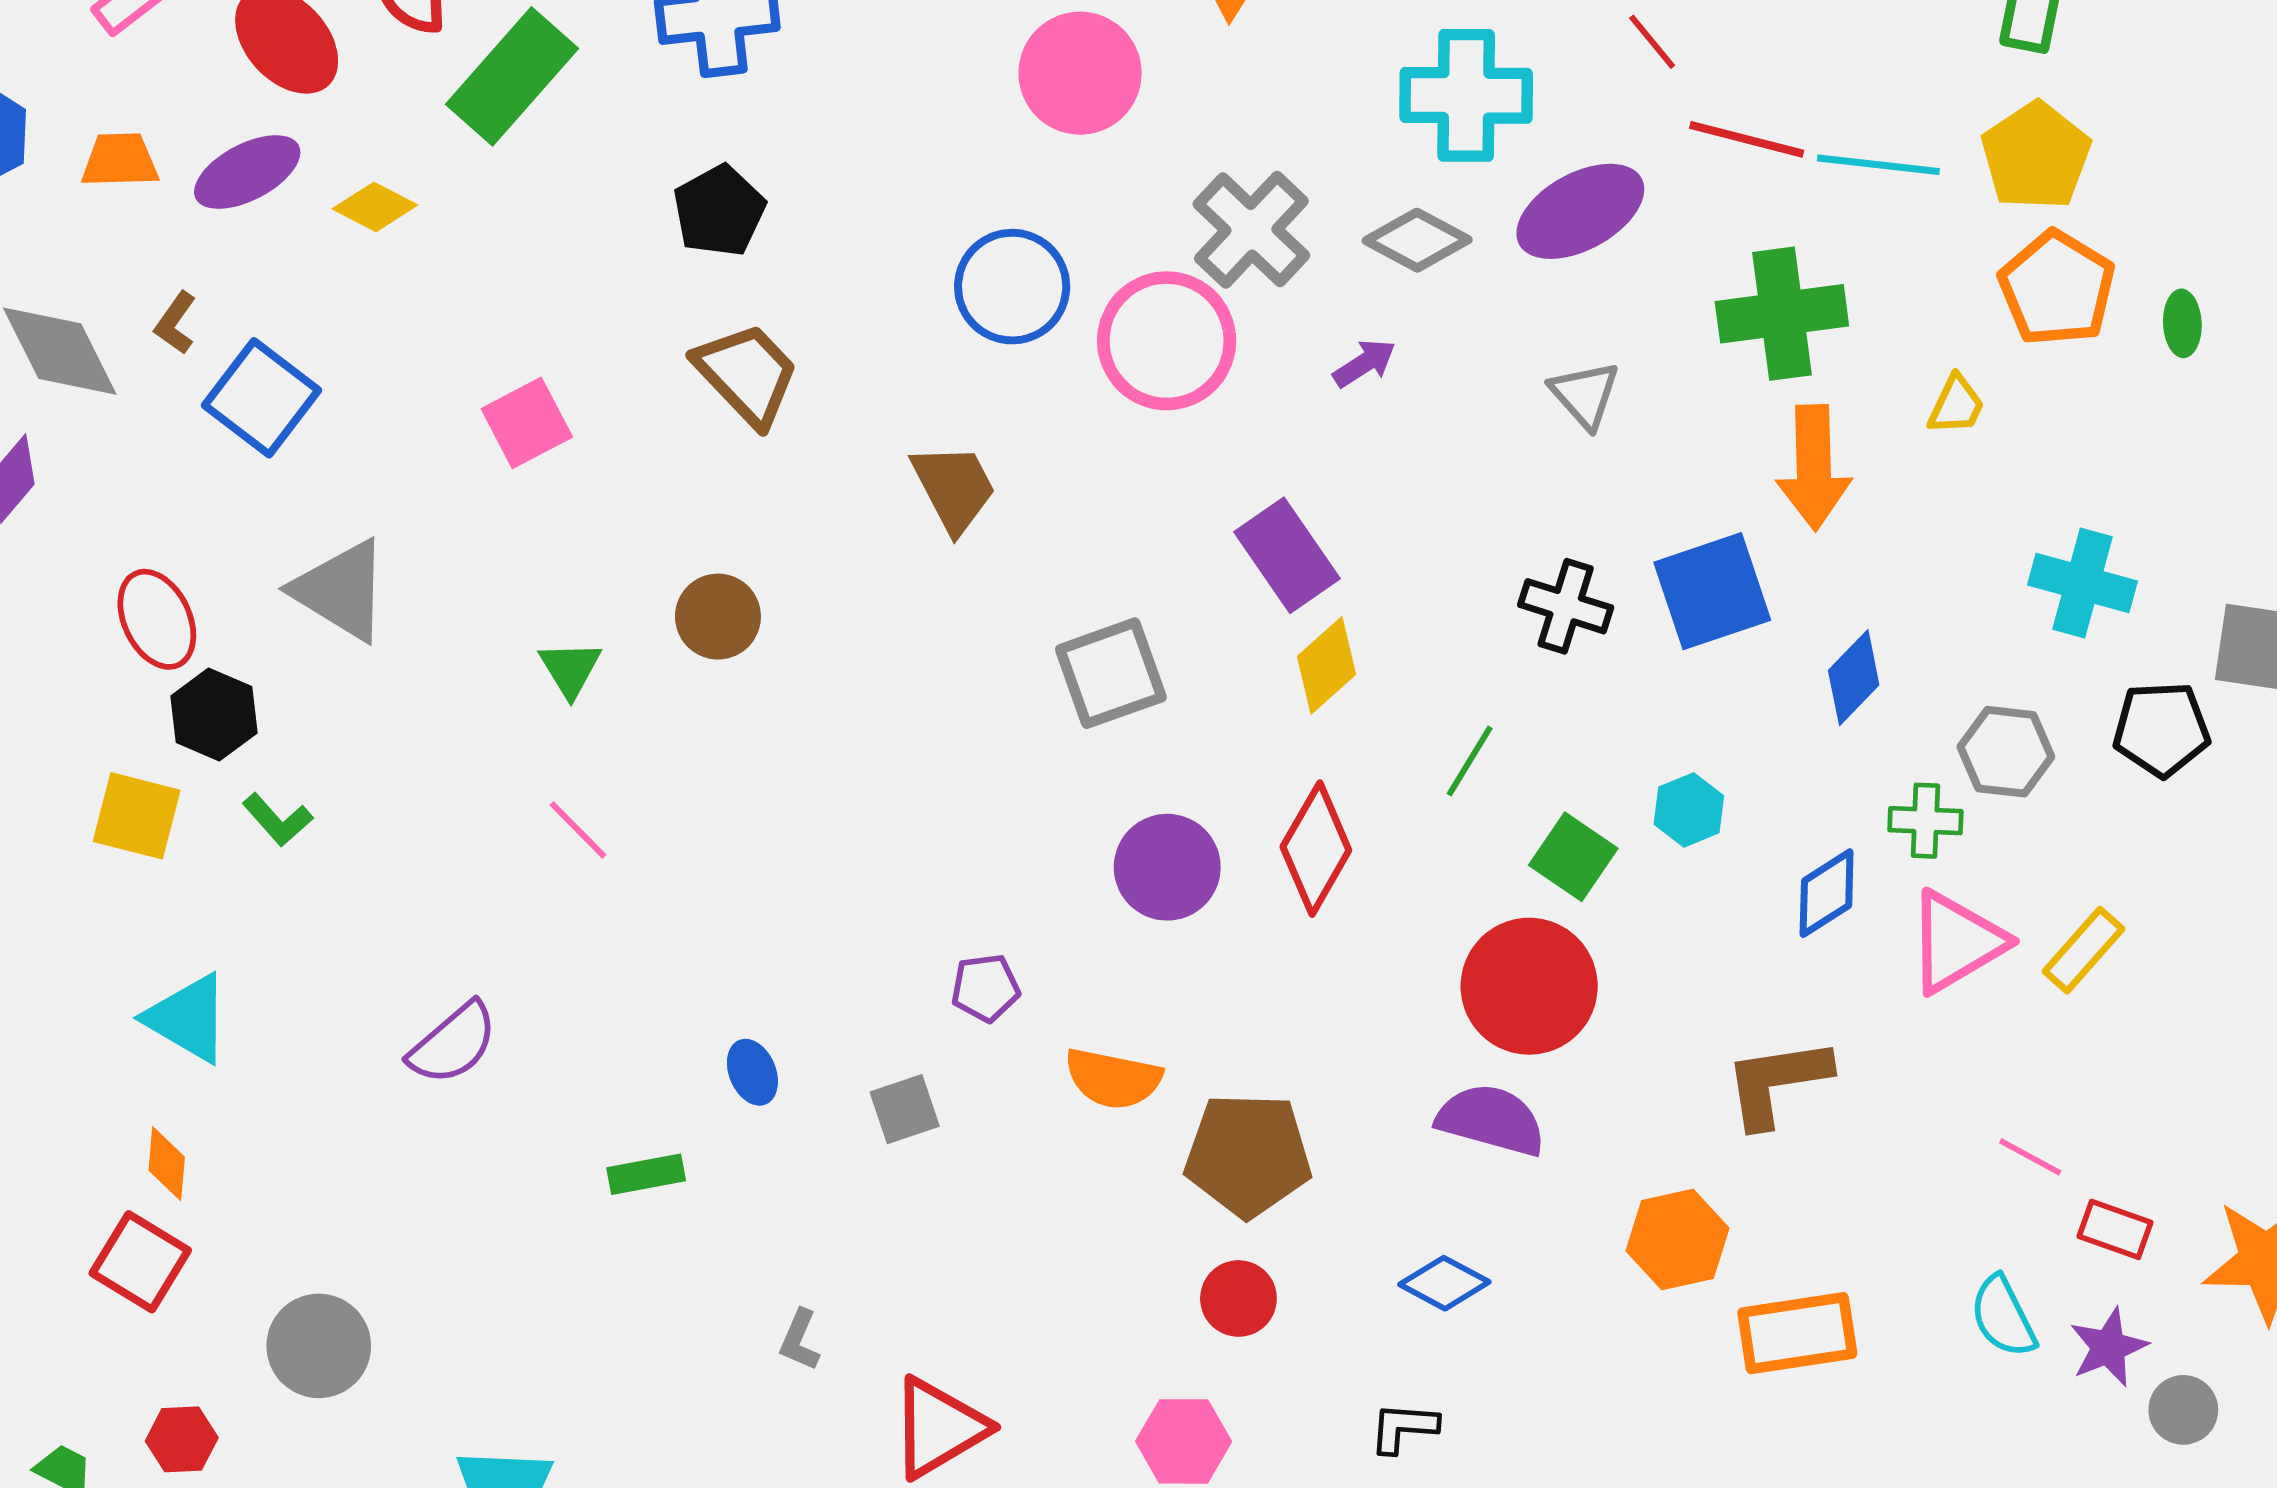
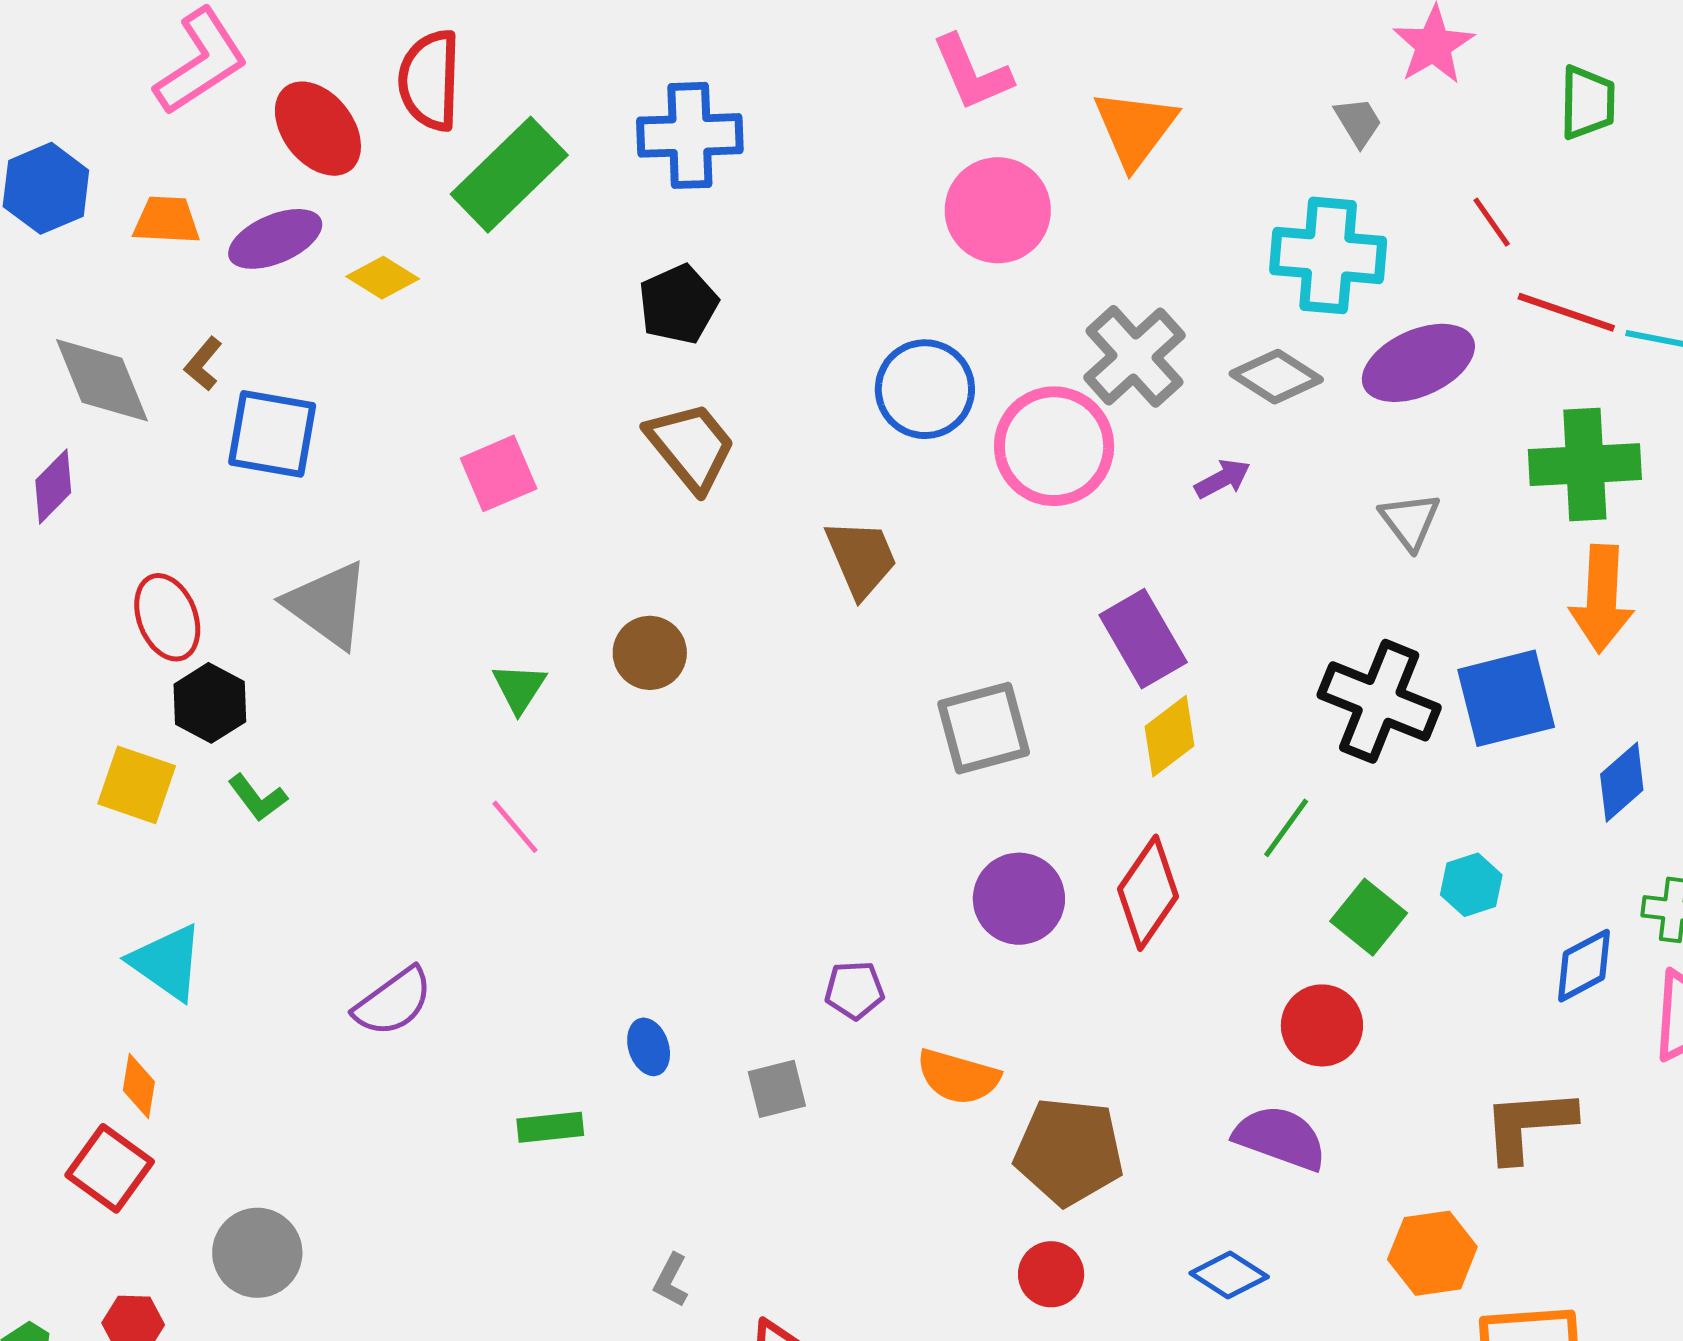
blue square: (261, 398) -> (272, 434), turned -32
black cross: (1566, 606) -> (1379, 701), size x1.5
red circle: (1529, 986) -> (1322, 1025), size x0.7

